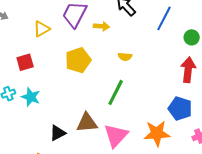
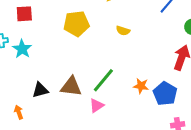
green line: (116, 92) -> (103, 80), moved
orange star: (157, 133) -> (141, 86), moved, size x0.6
pink triangle: (116, 136) -> (97, 106), size x0.6

